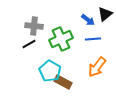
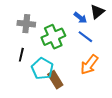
blue line: (93, 39) -> (85, 37), turned 42
black line: (29, 44) -> (21, 55), moved, turned -48
brown rectangle: (63, 82) -> (55, 80), turned 30

